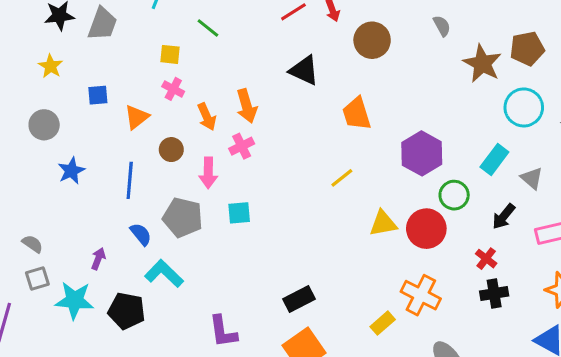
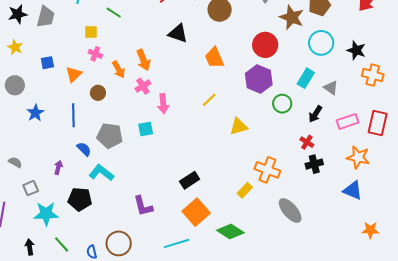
pink arrow: (208, 173) -> (163, 104), moved
red circle: (426, 229) -> (265, 45), moved
gray square: (37, 279) -> (31, 188), moved
cyan star: (74, 300) -> (46, 214), moved

